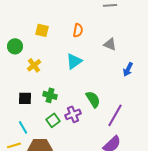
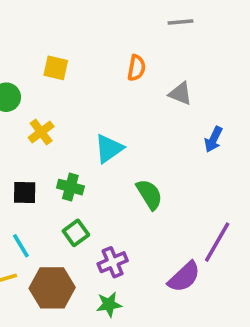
orange semicircle: (78, 30) -> (136, 68), moved
cyan triangle: (74, 61) -> (109, 149), moved
purple cross: (73, 114) -> (113, 262), moved
purple line: (115, 115) -> (217, 242), moved

